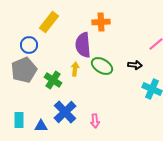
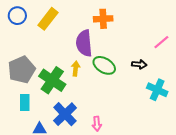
blue circle: (29, 45) -> (17, 16), moved
green cross: (53, 80) -> (52, 80), size x1.4
cyan rectangle: (19, 120) -> (25, 103), moved

